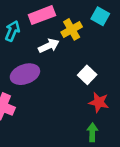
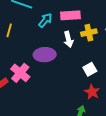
white arrow: (49, 46) -> (68, 39), turned 84

